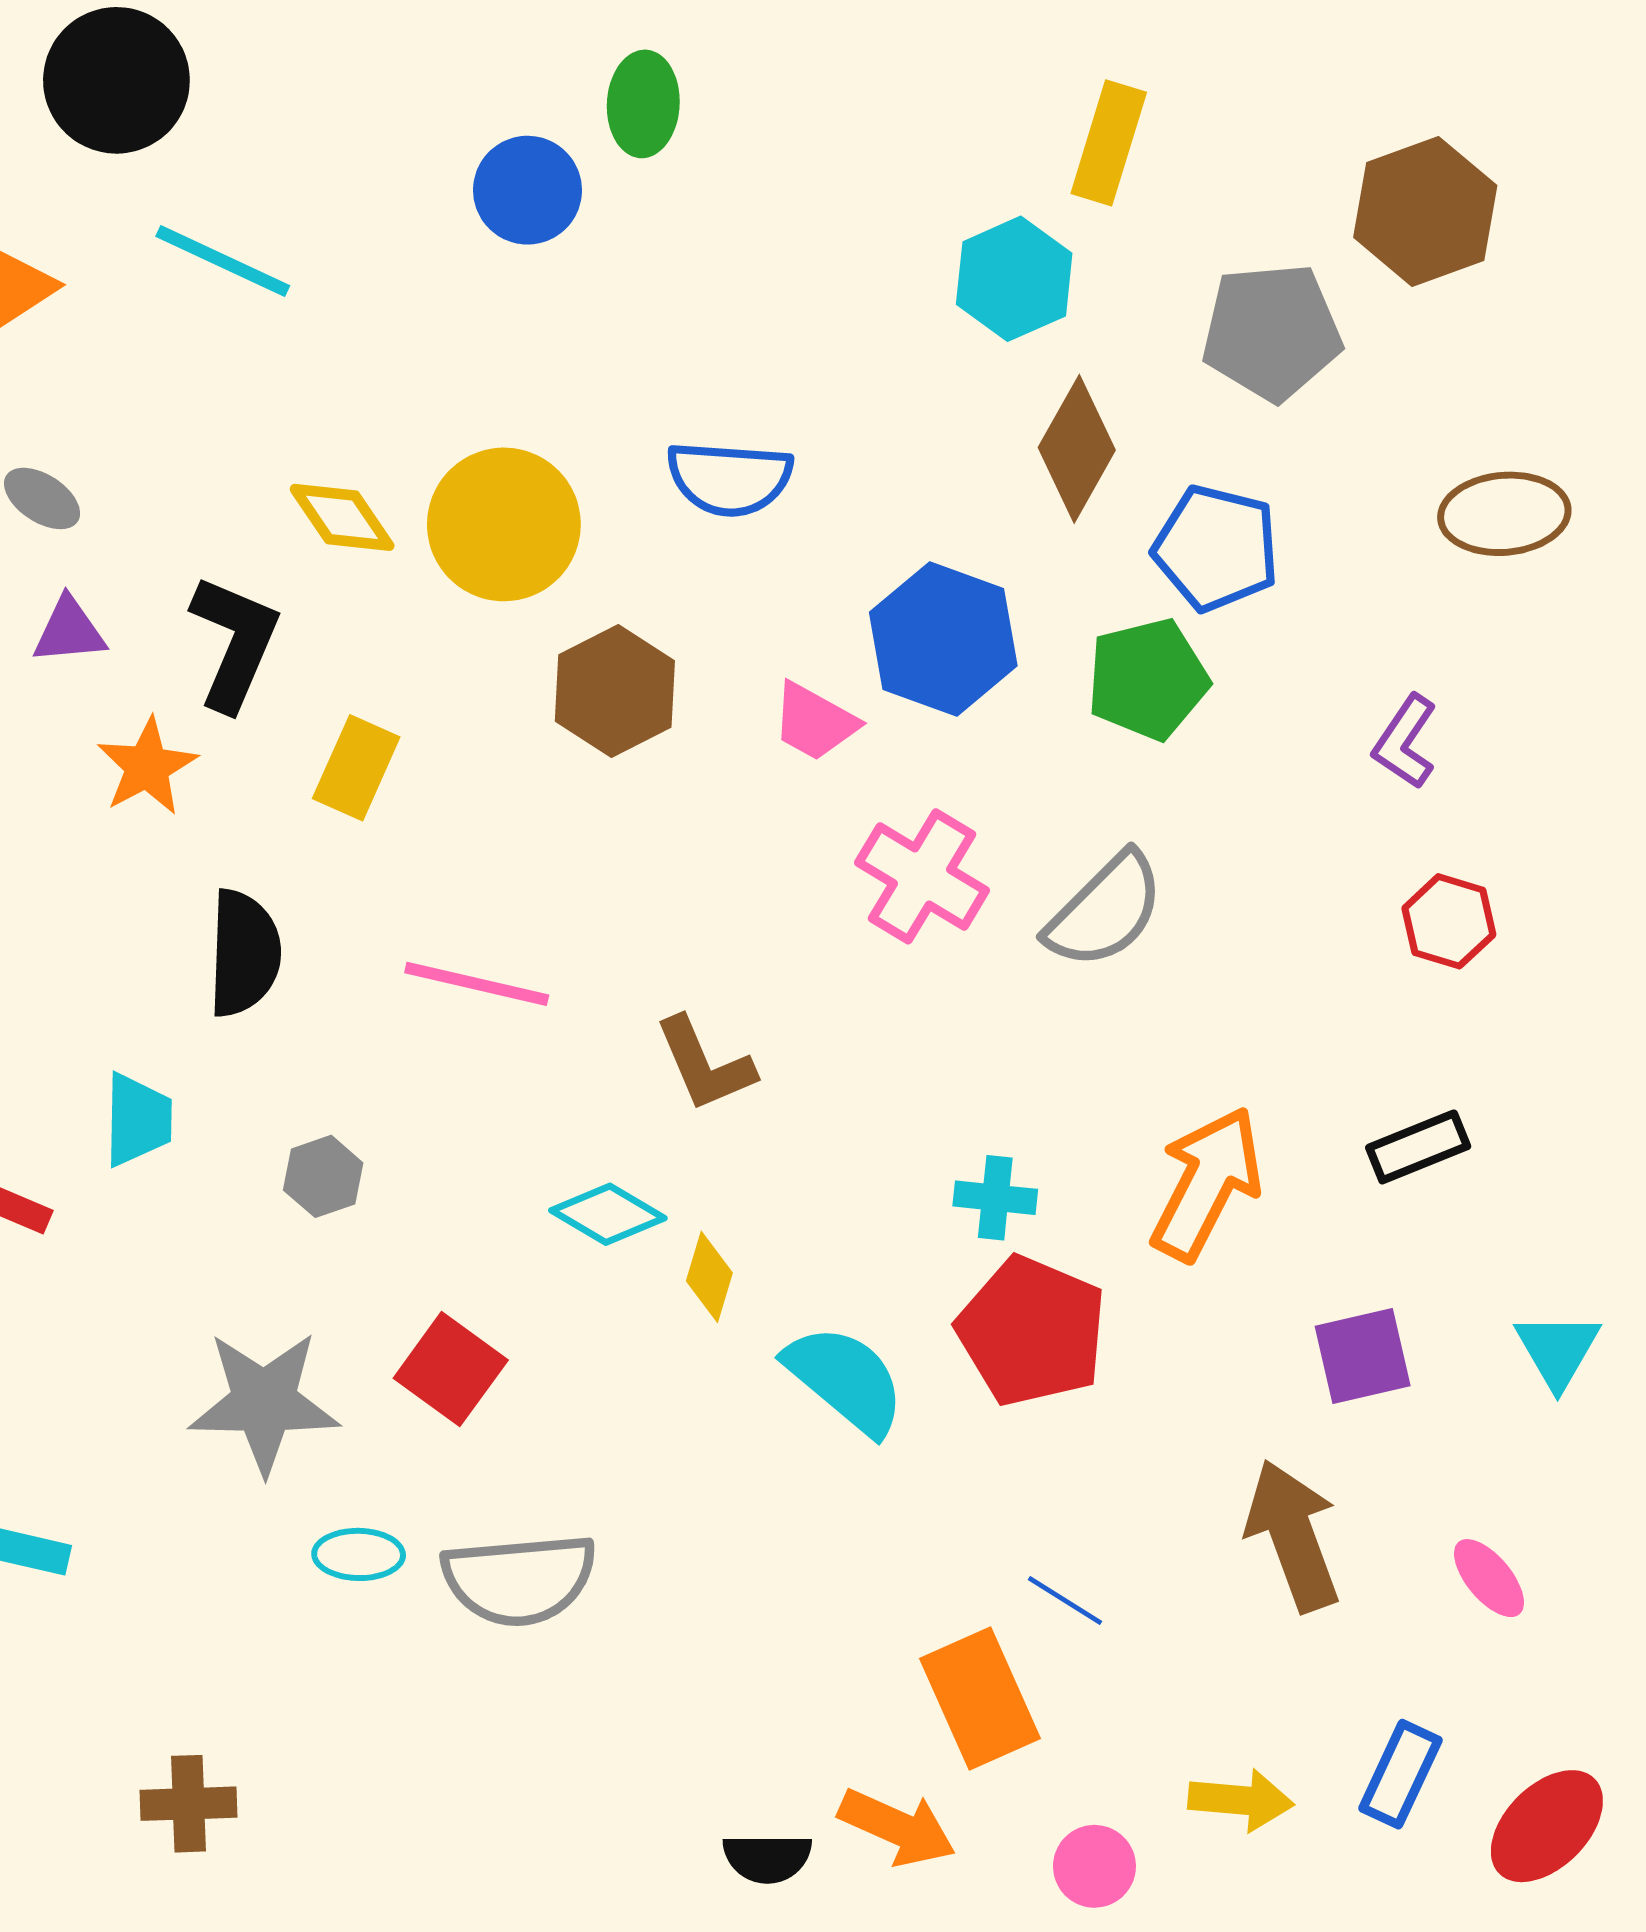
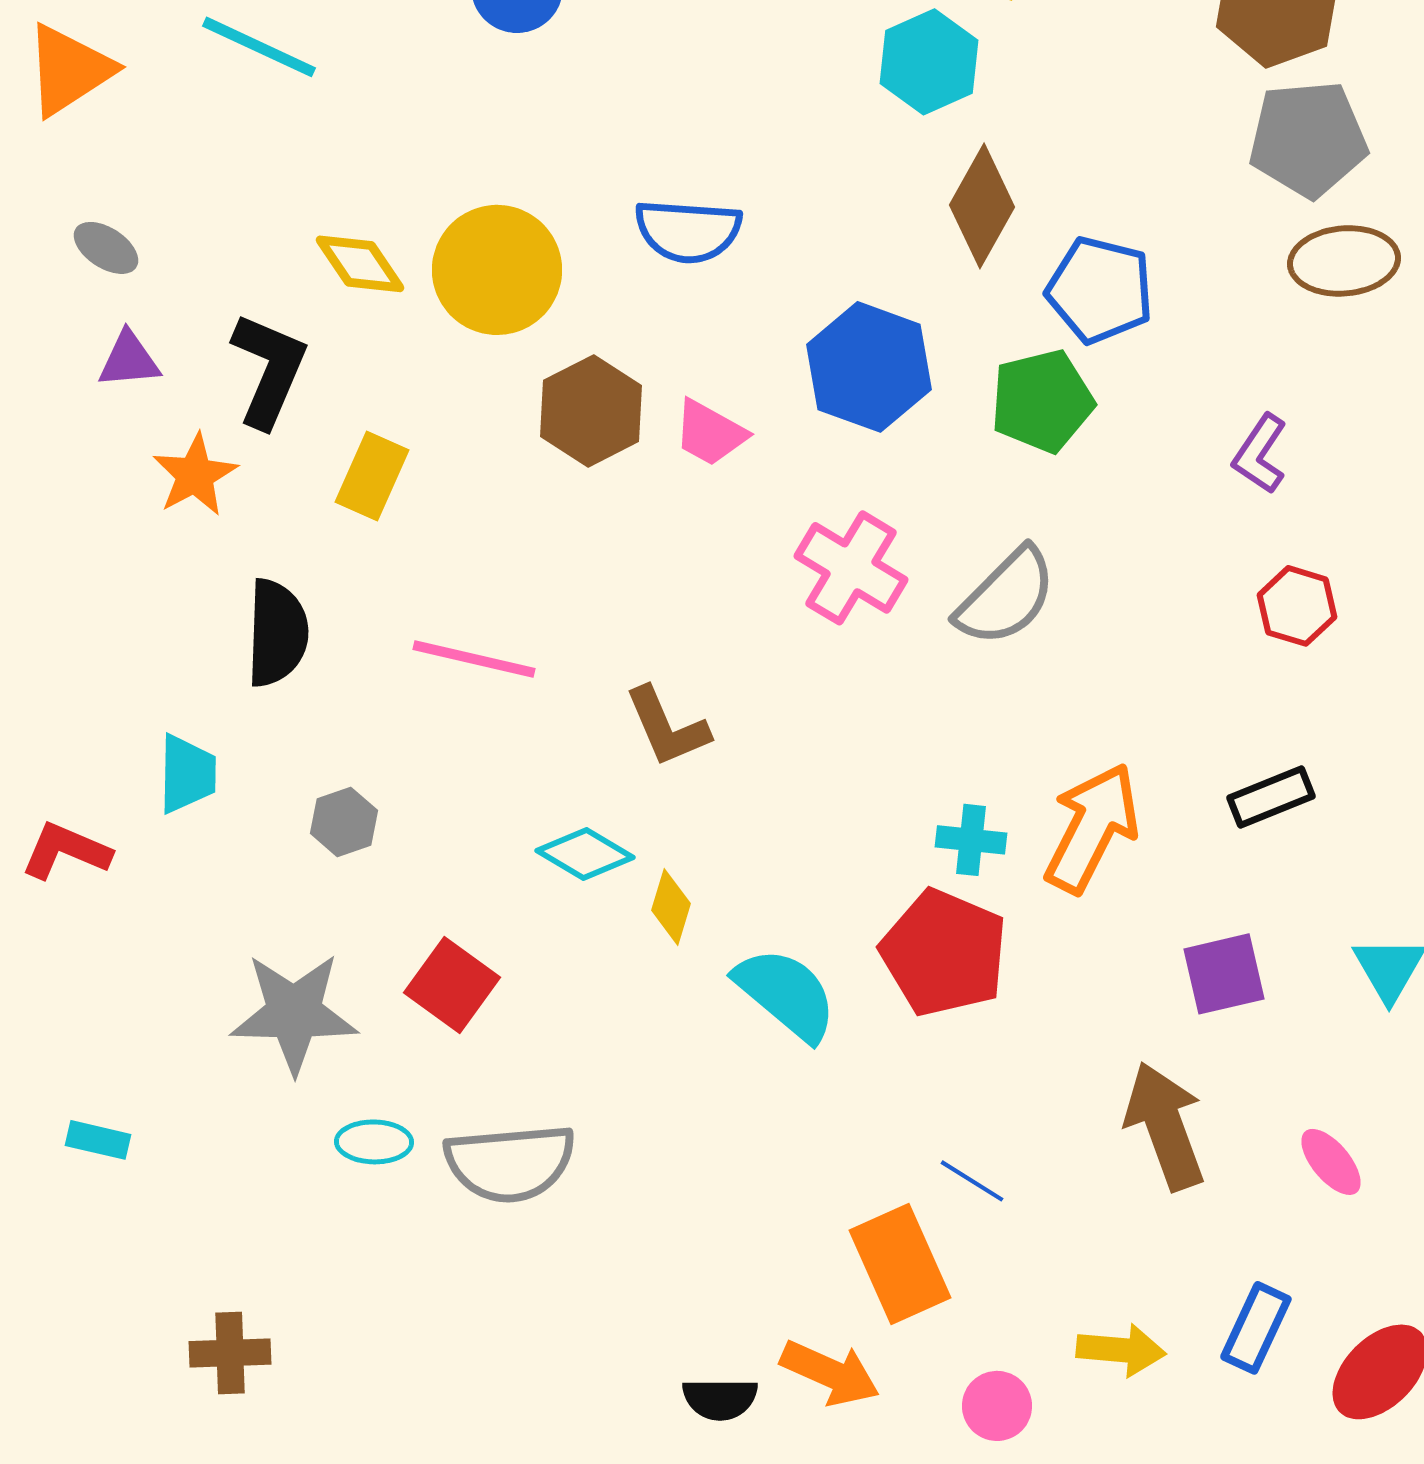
gray pentagon: (1272, 332) -> (1308, 139), moved
pink trapezoid: (815, 722) -> (710, 433), moved
cyan cross: (995, 1198) -> (971, 840), moved

